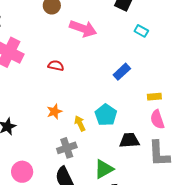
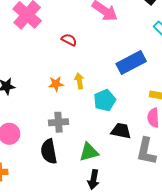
blue rectangle: (122, 72) -> (131, 63), size x1.6
yellow arrow: (80, 123) -> (79, 81), moved

